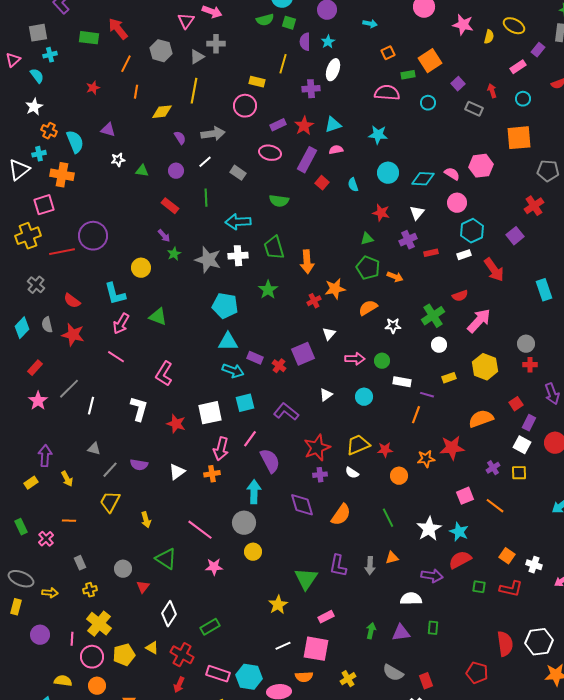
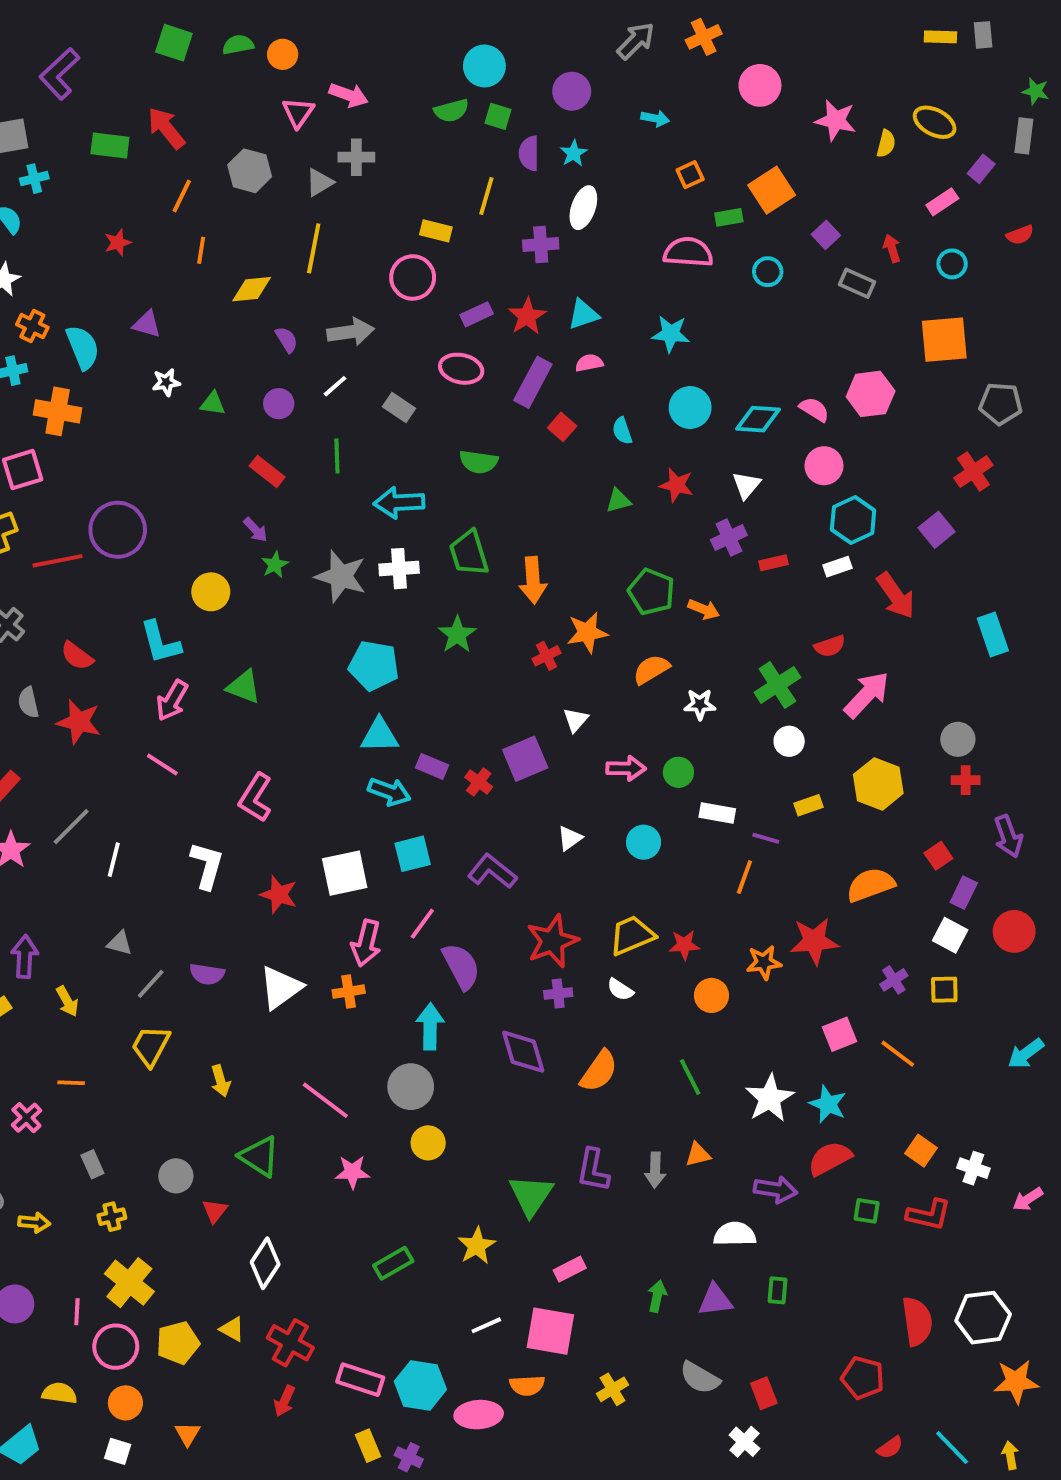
green triangle: (367, 239) -> (618, 501), moved
white triangle: (177, 472) -> (281, 988), size x1.4
green rectangle: (210, 627) -> (393, 1263), moved

